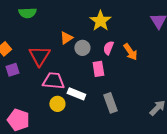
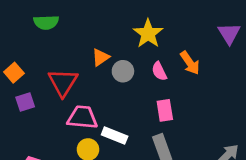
pink semicircle: (108, 48) -> (159, 71), turned -48
orange arrow: (130, 52) -> (190, 63), moved
pink rectangle: (98, 69) -> (165, 110), moved

